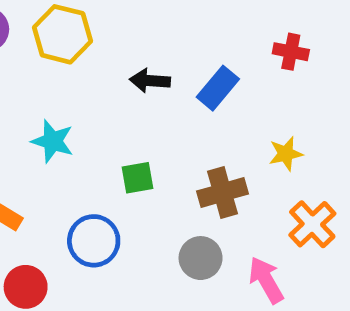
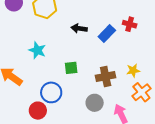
red cross: (291, 52) -> (130, 24), moved
yellow star: (286, 154) -> (133, 71), moved
red circle: (26, 287) -> (38, 111), moved

